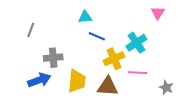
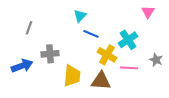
cyan triangle: (85, 17) -> (80, 16), turned -40
yellow cross: (114, 59) -> (107, 55), turned -36
blue arrow: (39, 80) -> (22, 66), moved
gray star: (166, 88) -> (156, 60), moved

